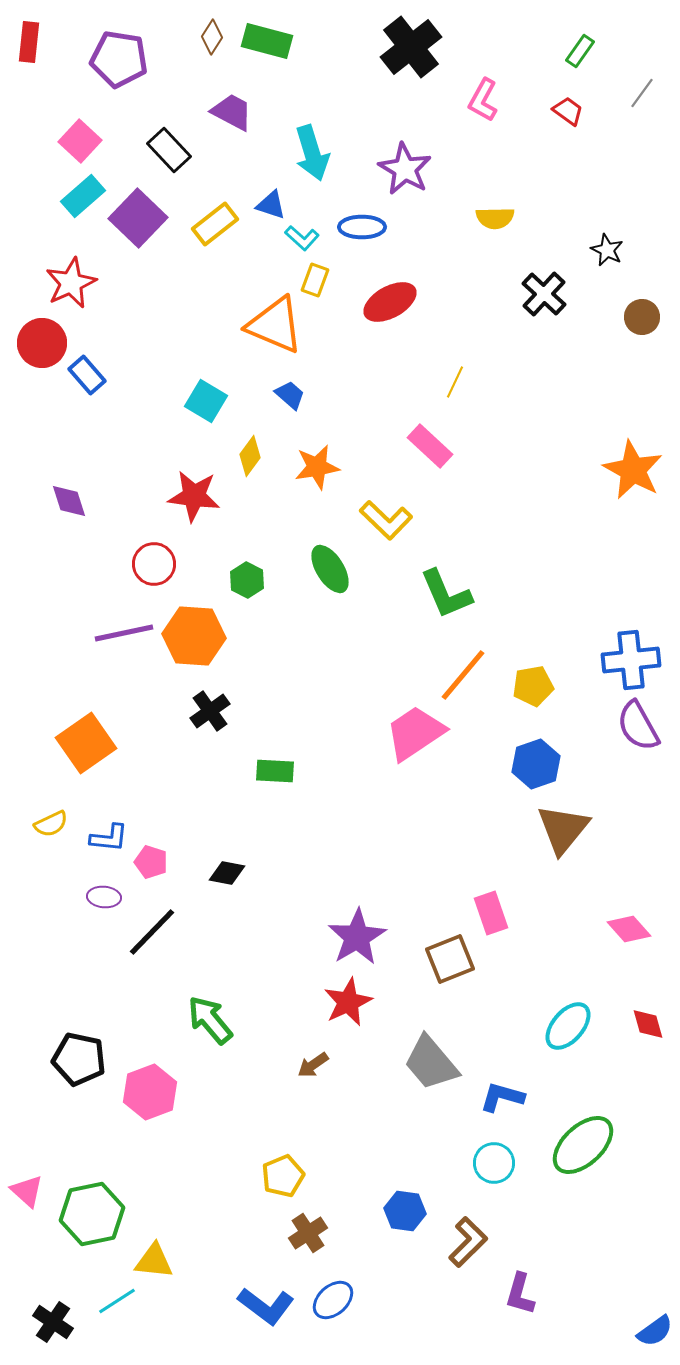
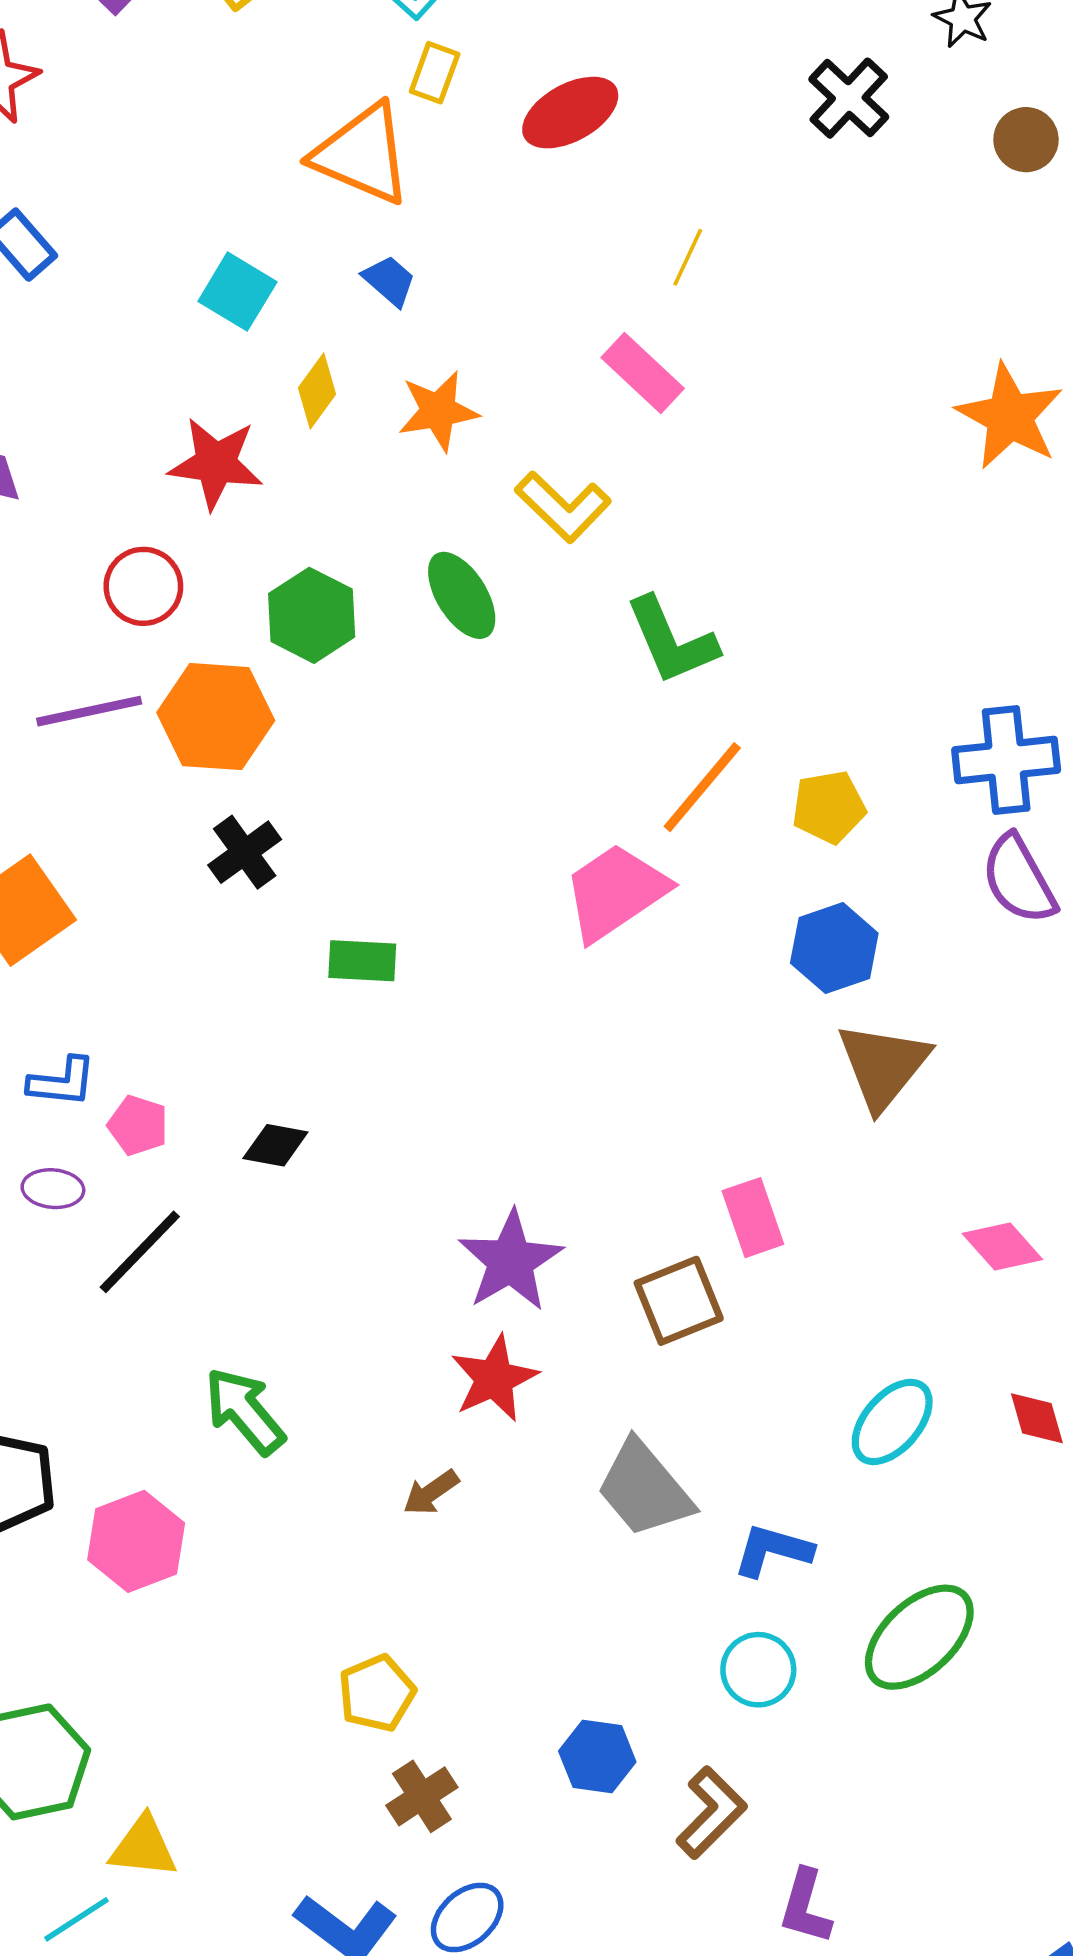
green hexagon: (247, 580) -> (312, 615), size x1.4

